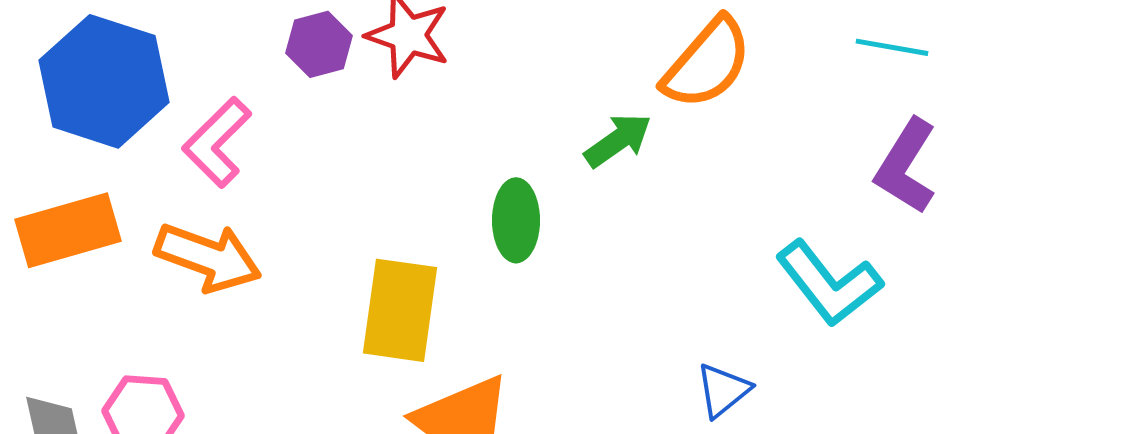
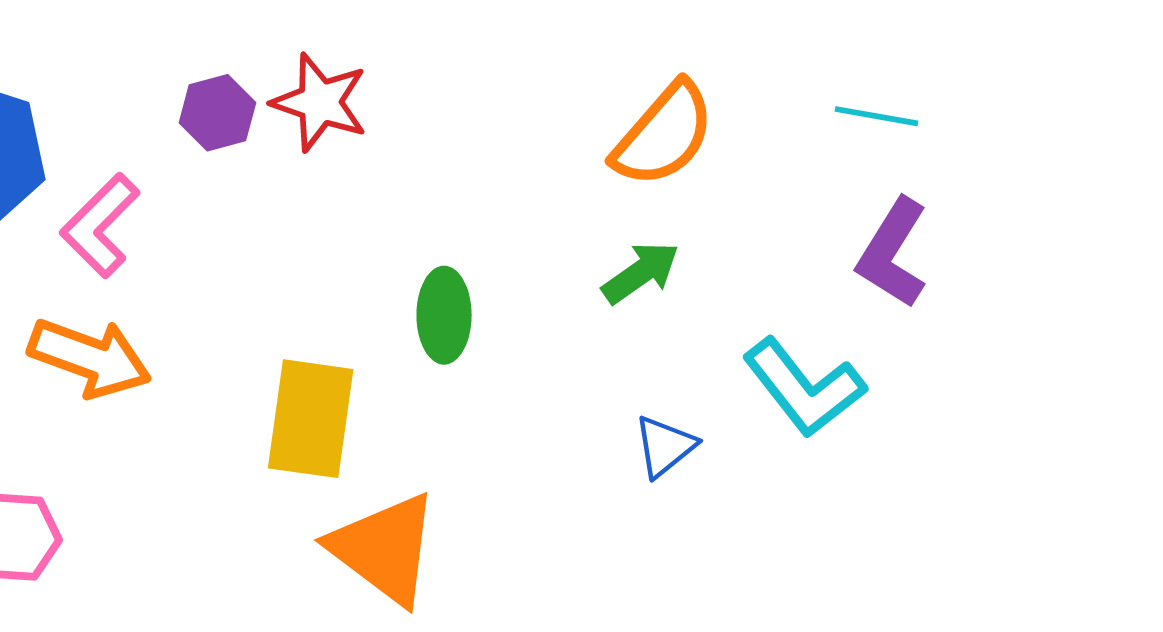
green arrow: (618, 140) -> (641, 273), moved
blue triangle: (723, 390) -> (665, 446), moved

